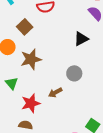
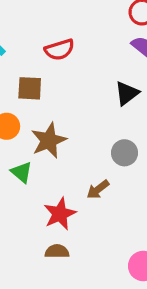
brown square: (25, 27) -> (30, 88), turned -35
green triangle: (12, 83) -> (22, 172), moved

